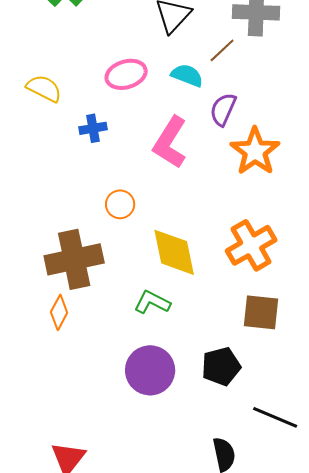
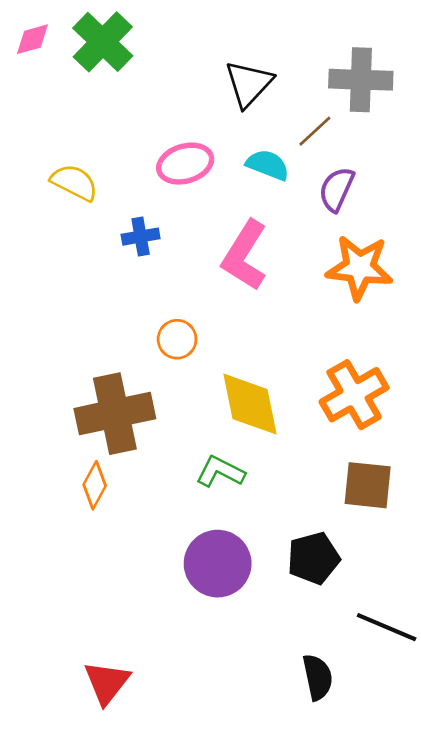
purple semicircle: (223, 109) -> (337, 189), moved
orange star: (255, 151) -> (360, 268), turned -30

